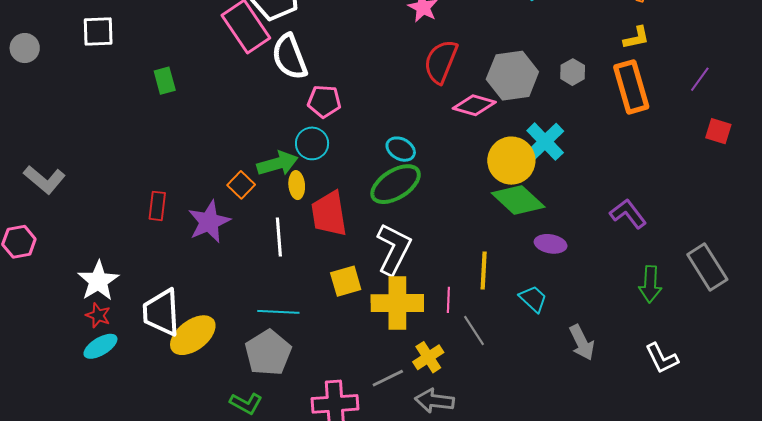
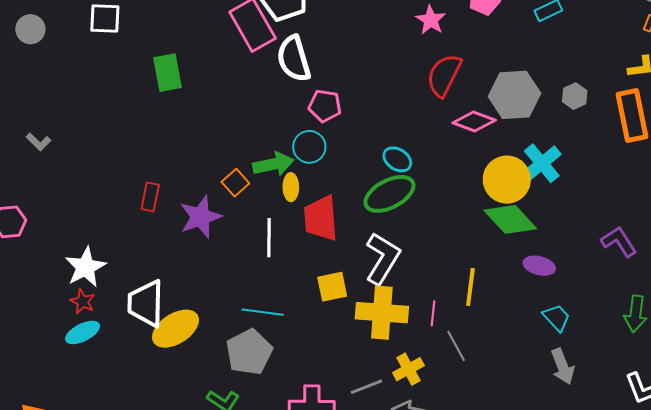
green rectangle: (165, 81) -> (167, 73), size x1.4
gray L-shape: (44, 180) -> (38, 142), moved, size x0.6
cyan trapezoid: (533, 299) -> (557, 318), moved

